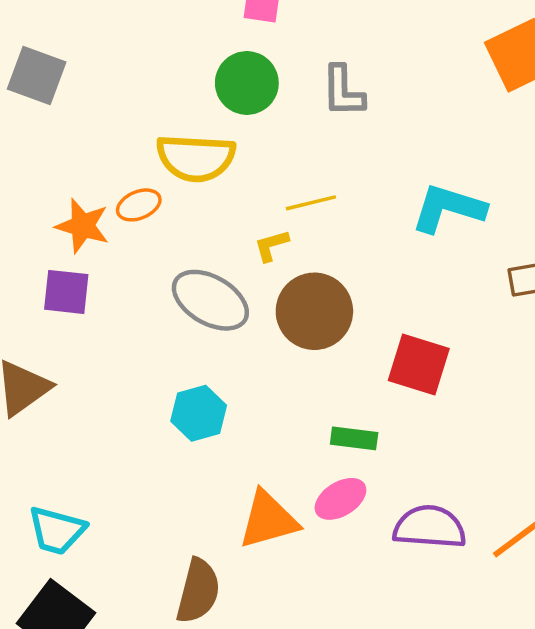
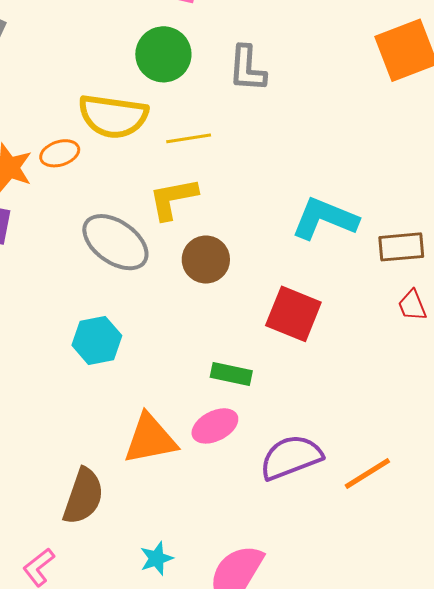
yellow line: (311, 203) -> (189, 138), moved
cyan L-shape: (448, 208) -> (325, 219), moved
yellow L-shape: (271, 245) -> (173, 199), size x1.6
brown circle: (314, 311) -> (206, 260), size x0.7
purple semicircle: (430, 527) -> (291, 457), turned -30

